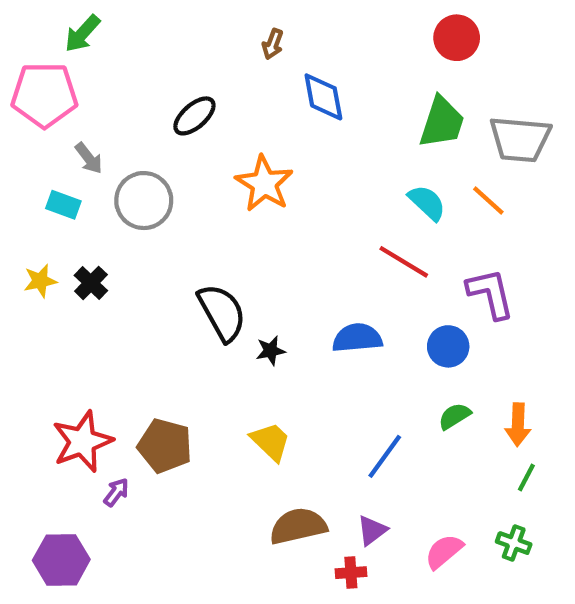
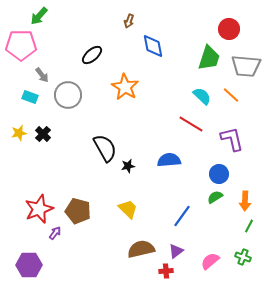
red circle: (457, 38) -> (229, 29), moved
blue circle: (448, 346) -> (219, 174), moved

